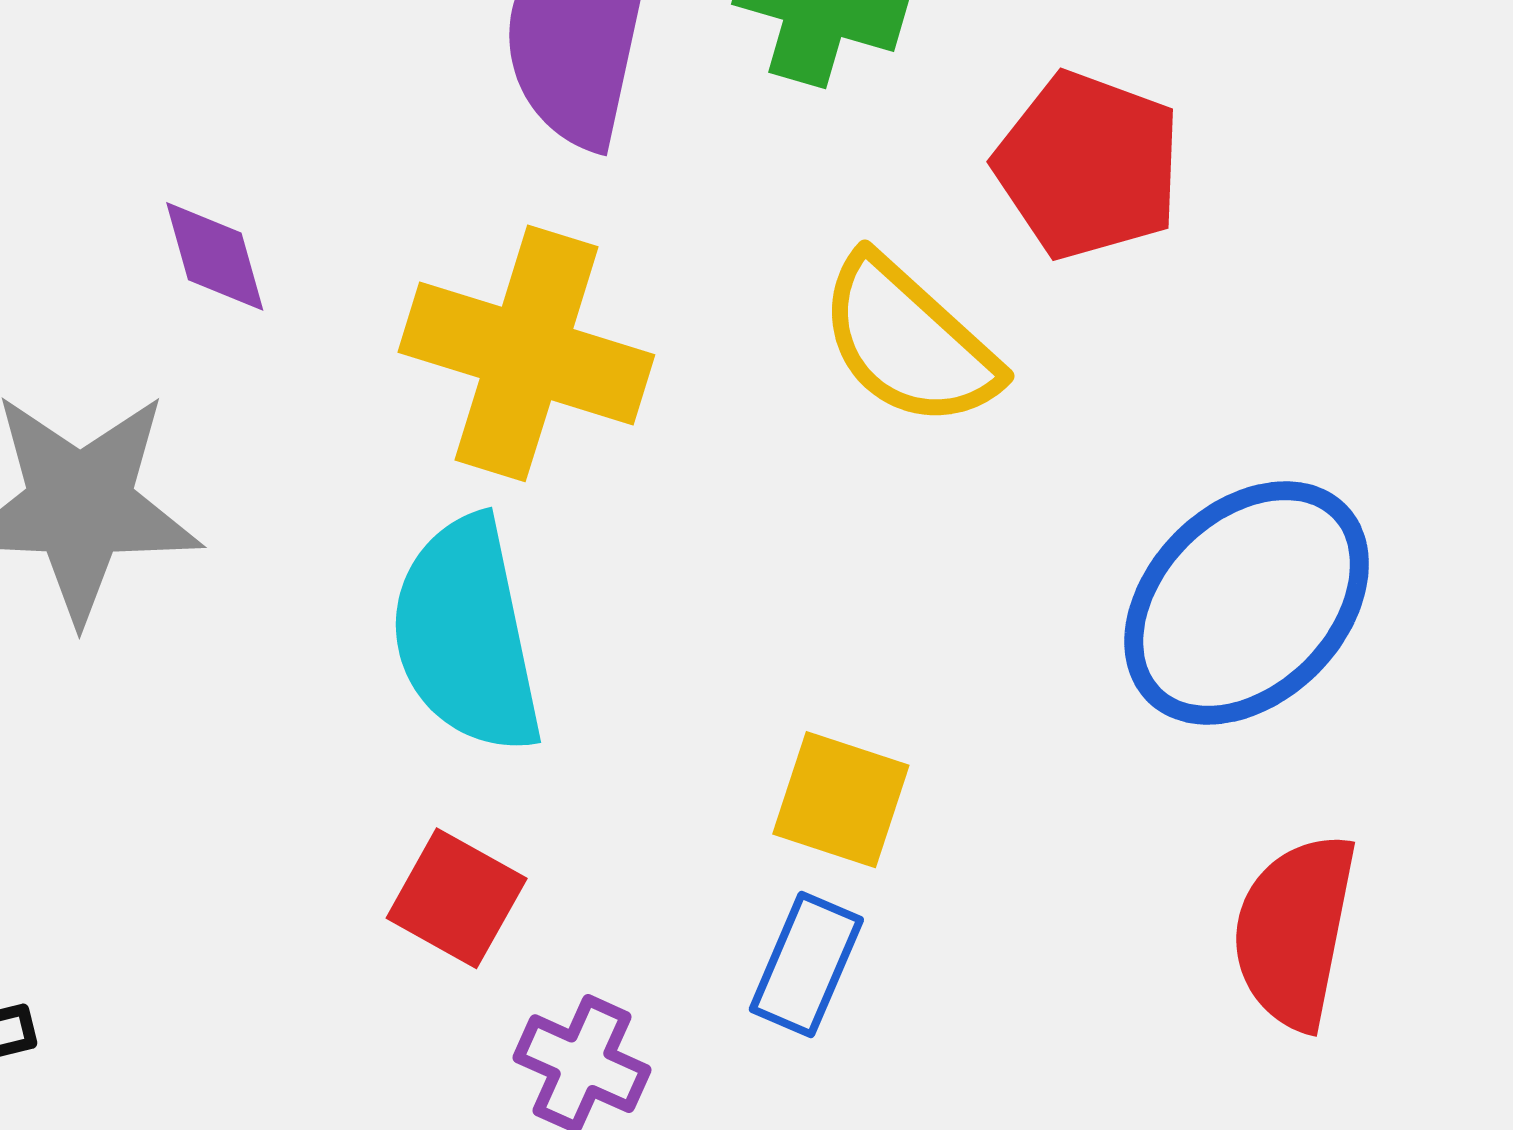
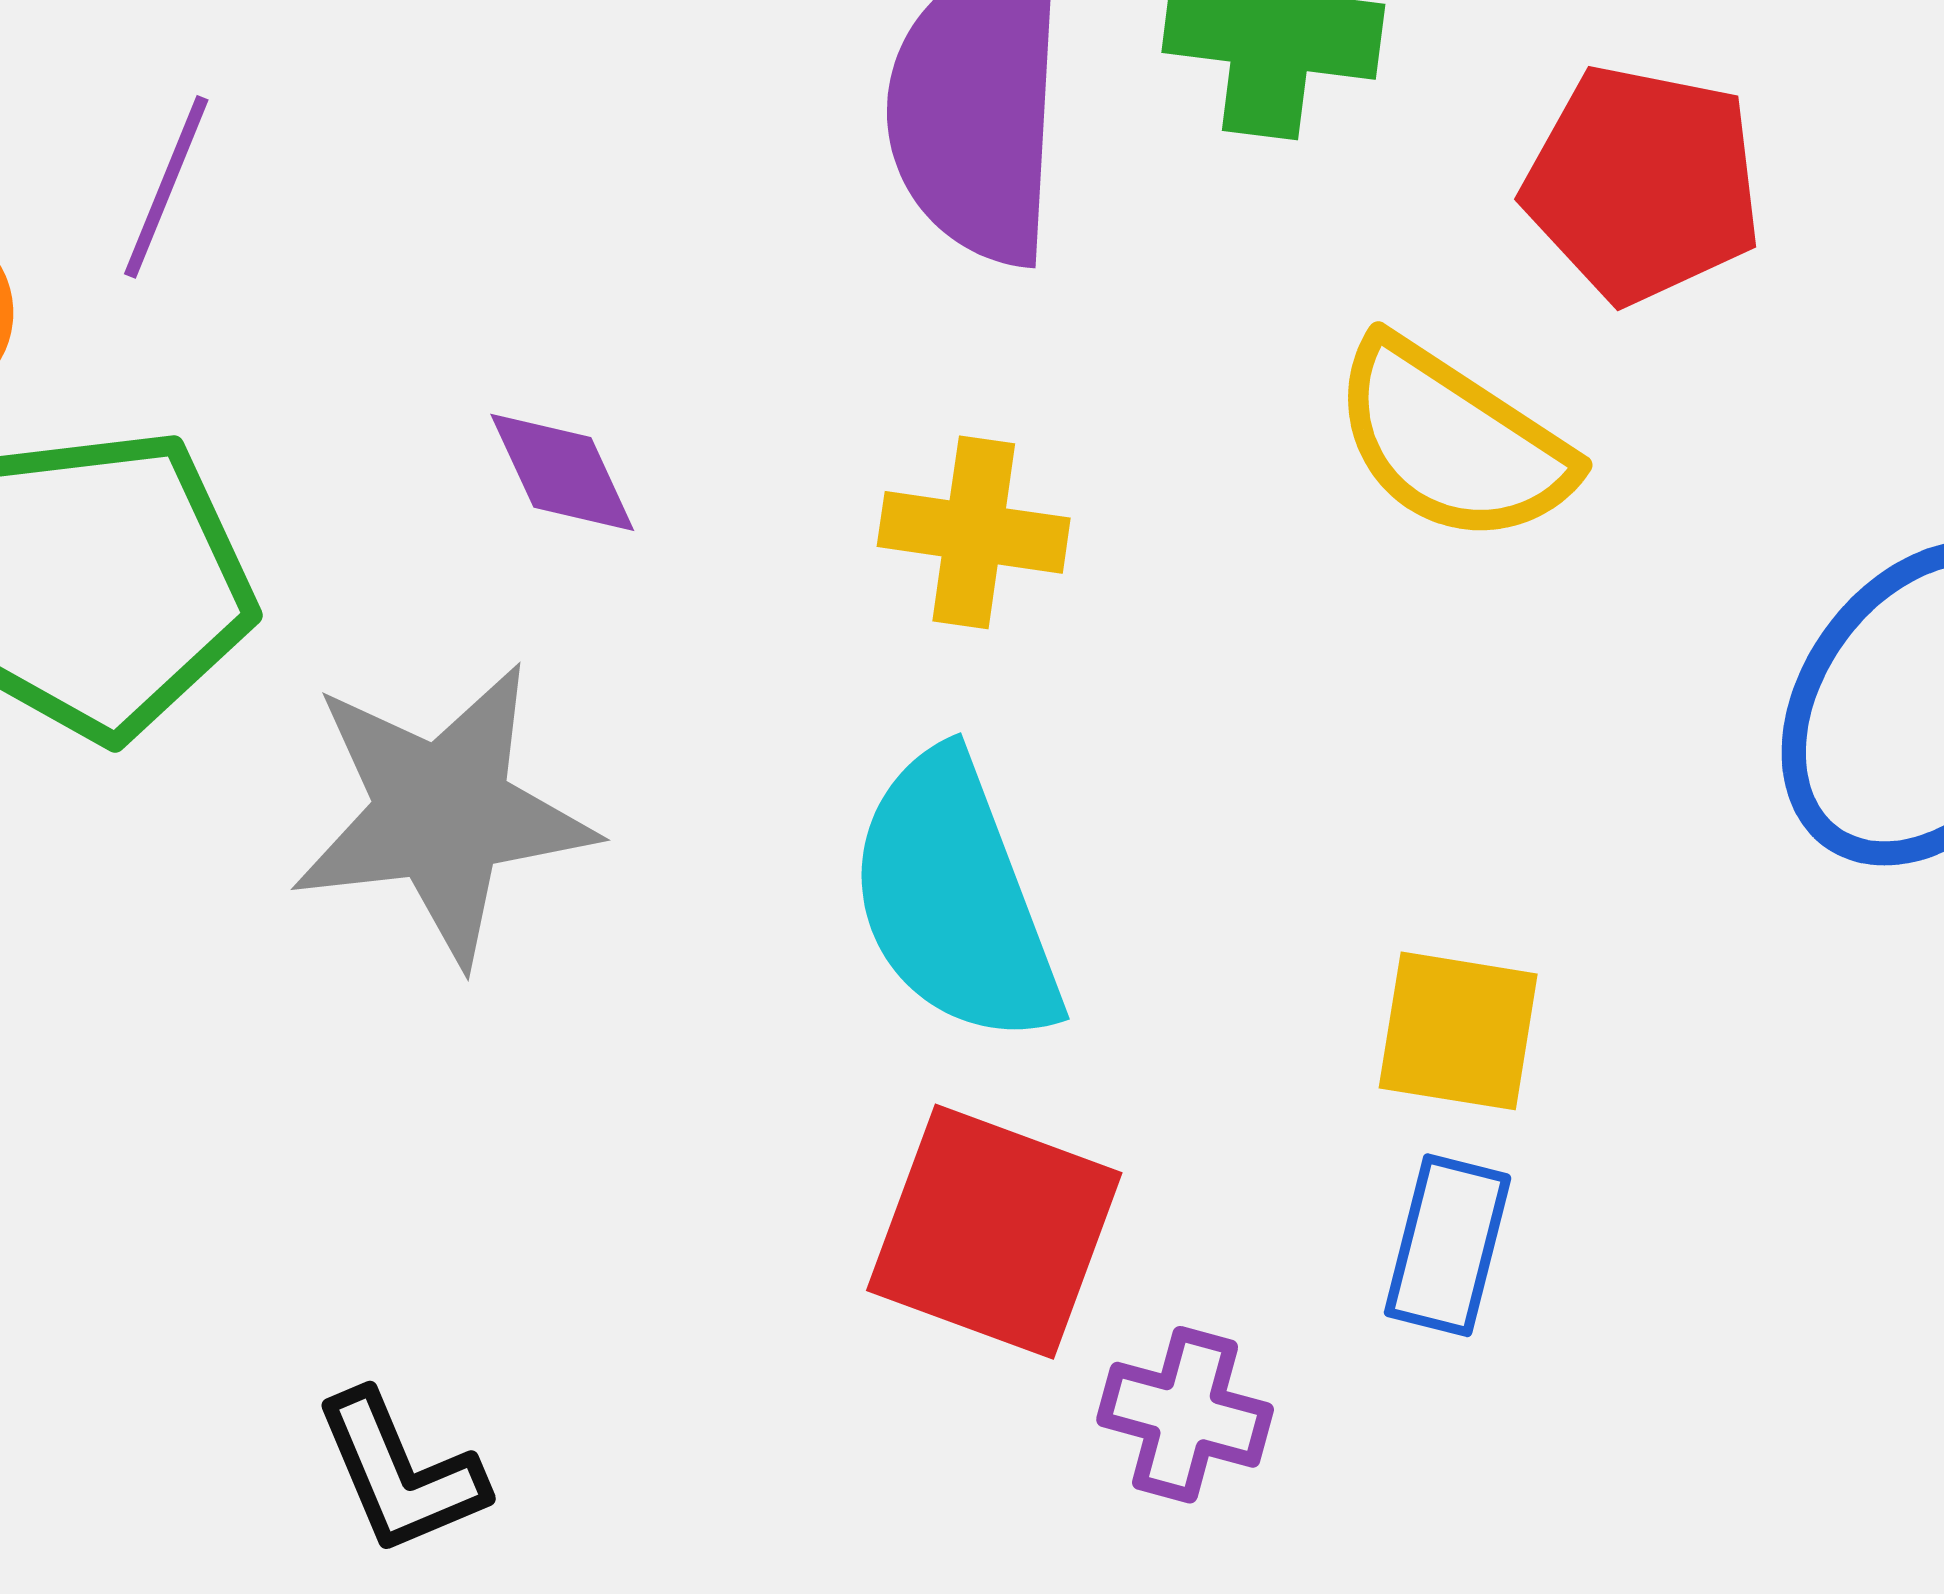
yellow cross: (526, 353) -> (974, 532), size x0.6
red square: (457, 898) -> (994, 1232), size x1.5

